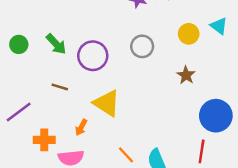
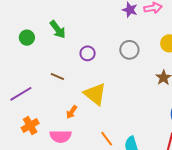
green arrow: (56, 44) -> (58, 29), moved
purple circle: (93, 56) -> (88, 53), size x0.6
orange cross: (44, 140) -> (30, 126), moved, turned -36

